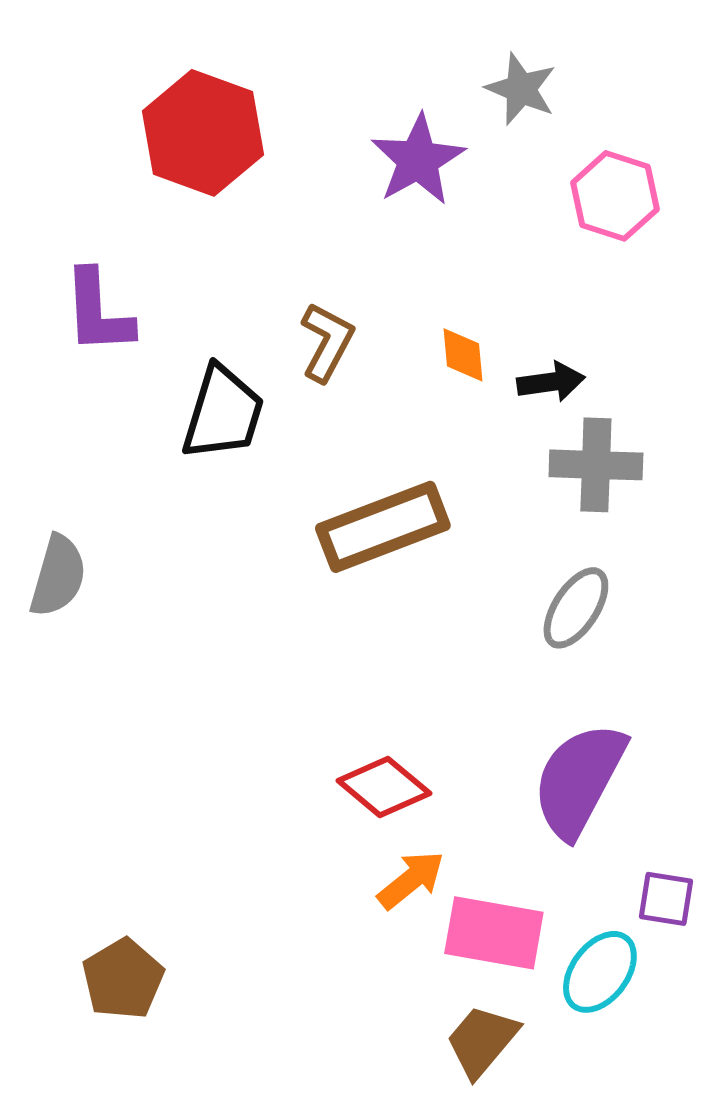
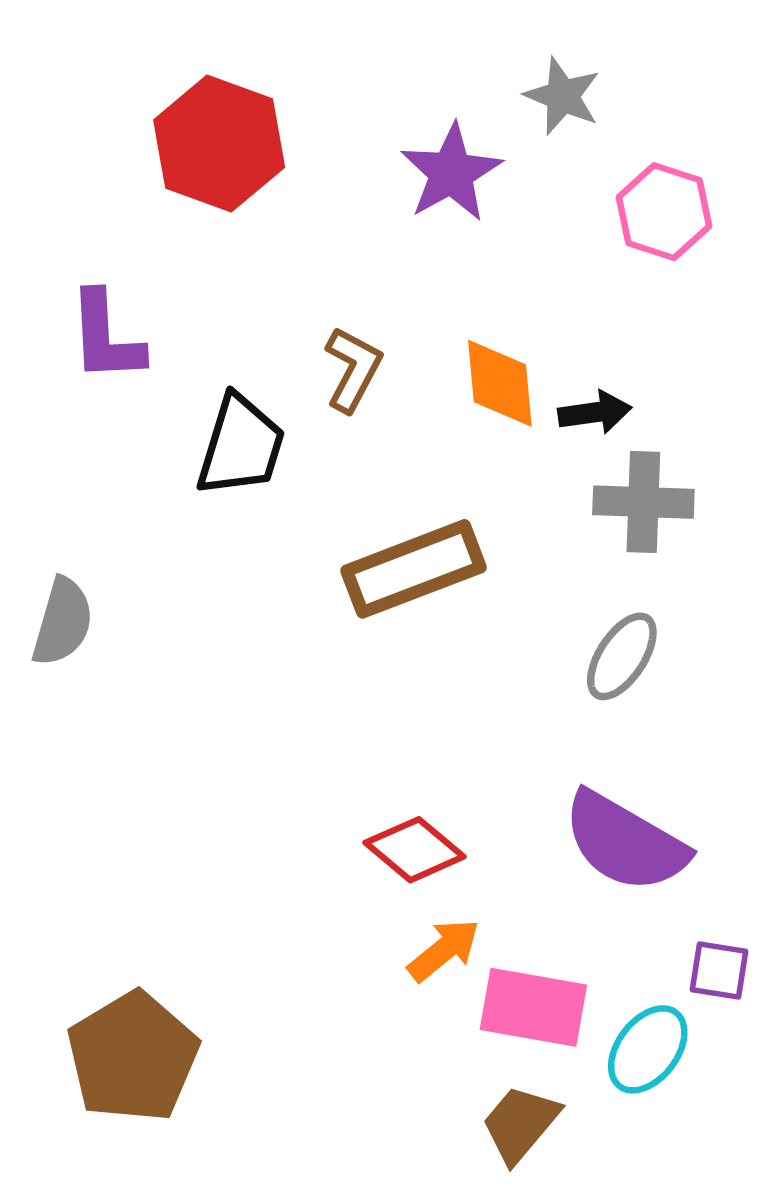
orange diamond: (463, 355) -> (500, 383), size x1.5
purple semicircle: (579, 780) -> (625, 842), turned -88
brown pentagon: (123, 979) -> (133, 1057), size x1.5

